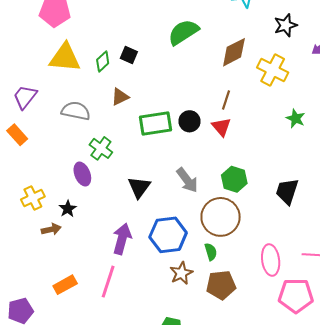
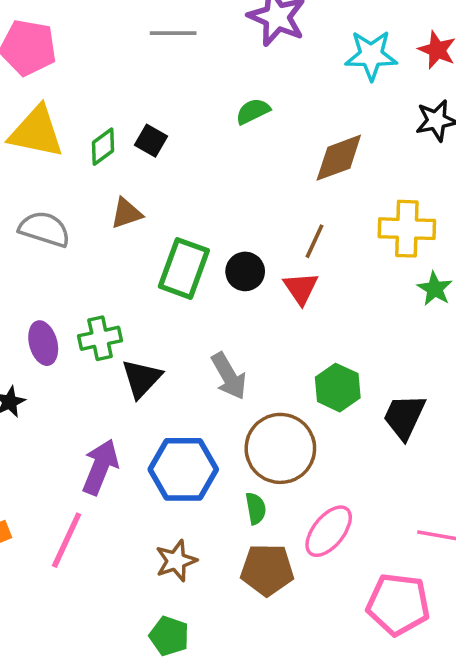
green semicircle: (183, 32) -> (253, 111), size x0.6
yellow cross: (273, 70) -> (407, 229), moved, turned -32
green rectangle: (155, 124) -> (184, 268), turned -68
green cross: (101, 148) -> (100, 338), moved, turned 35
green hexagon: (234, 179) -> (338, 388), moved
pink ellipse: (271, 260) -> (329, 531), moved, turned 40
brown star: (181, 273) -> (176, 561), moved

